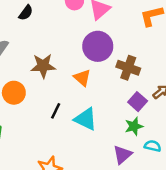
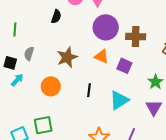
black semicircle: (26, 13) -> (56, 17), moved
purple square: (138, 102) -> (124, 66), moved
cyan triangle: (86, 119) -> (119, 100), moved, turned -40

